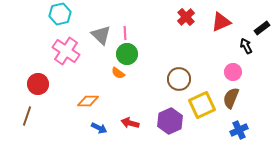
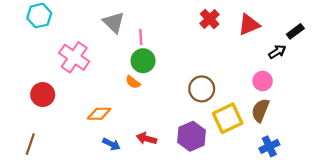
cyan hexagon: (60, 14) -> (39, 16), moved
gray triangle: (101, 35) -> (114, 22), moved
black arrow: (246, 46) -> (277, 52), turned 84
brown line: (27, 116) -> (30, 144), moved

